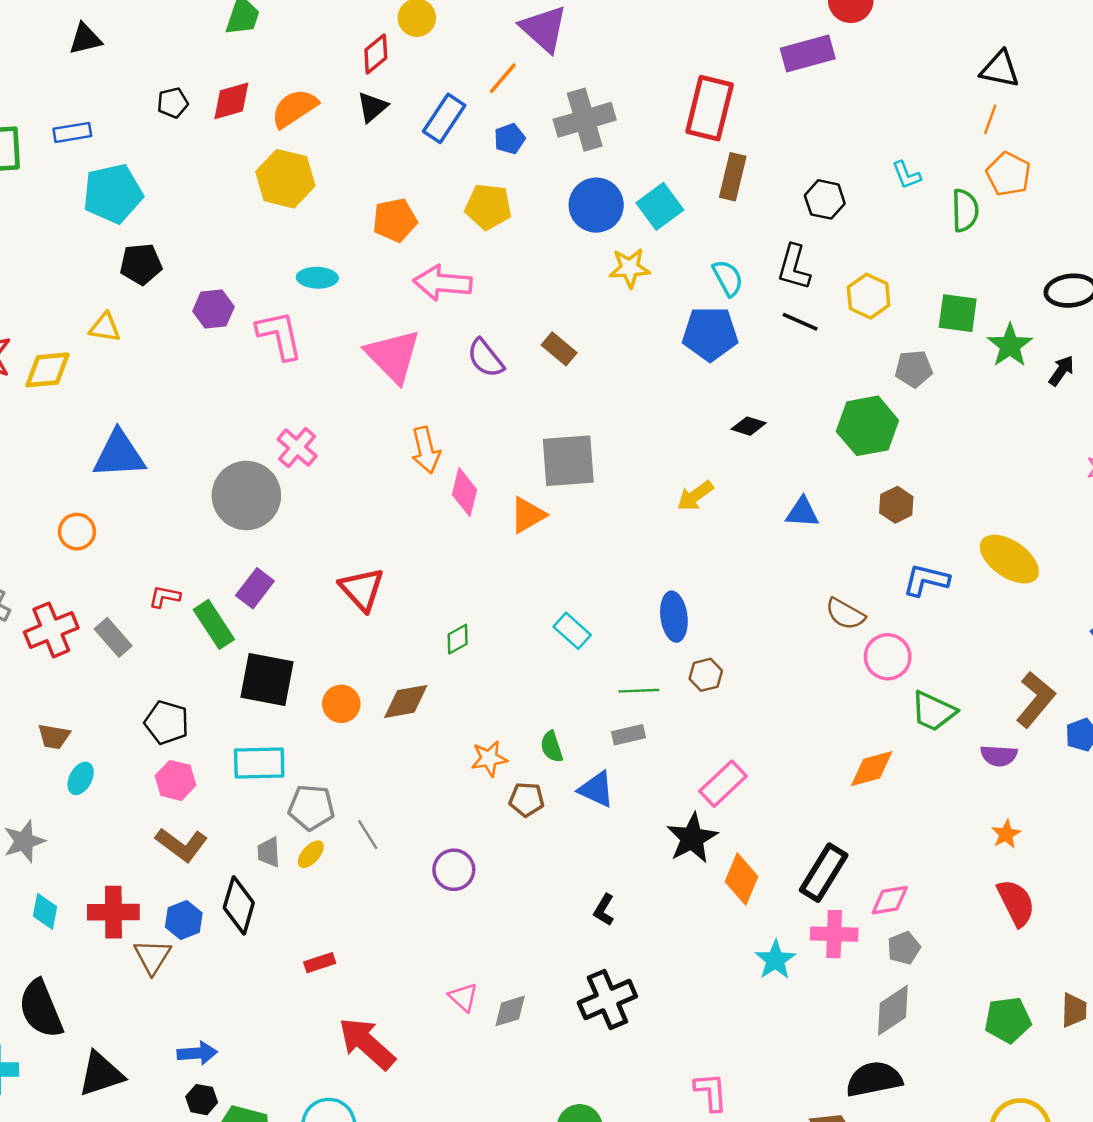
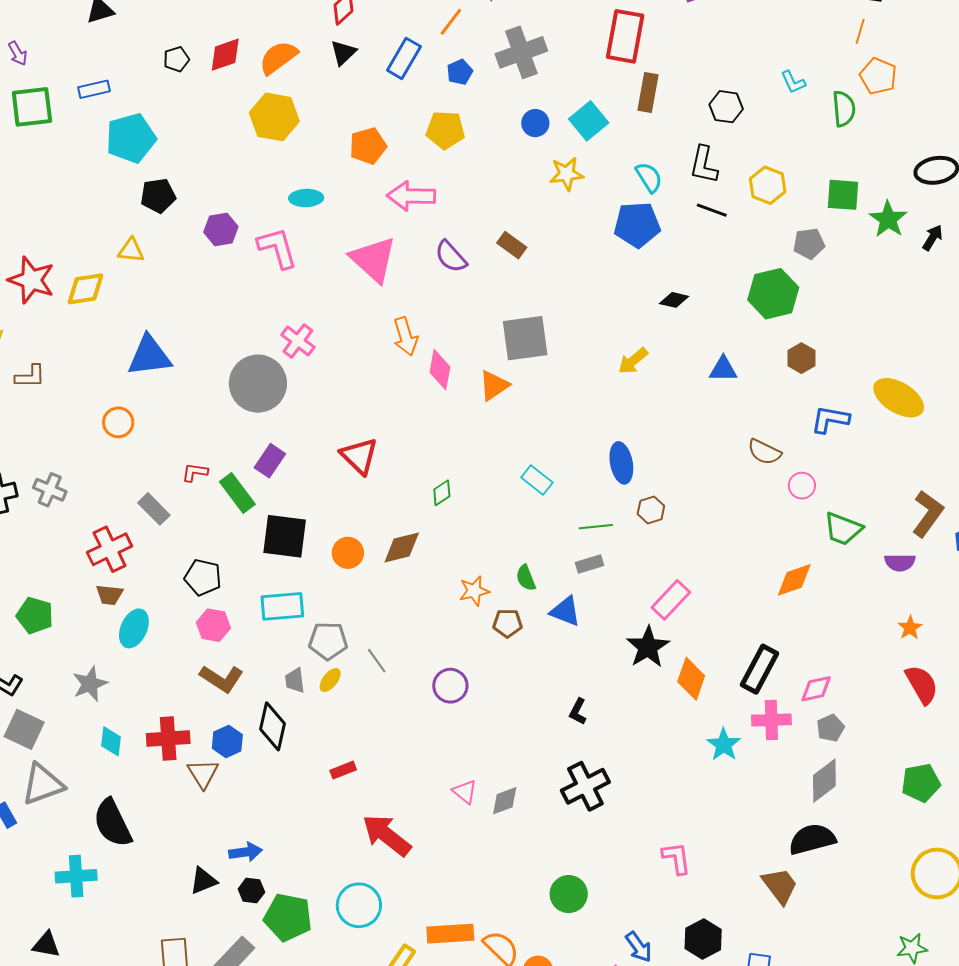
blue circle: (596, 205) -> (535, 123), size x0.6
red cross: (51, 630) -> (110, 549), moved
pink circle: (888, 657) -> (802, 486), size x0.7
cyan ellipse: (81, 778) -> (134, 628), size x1.4
black triangle: (101, 1074) -> (203, 881), moved, size x0.7

